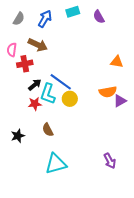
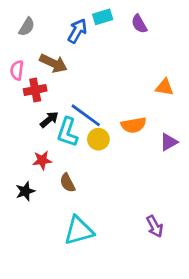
blue arrow: (45, 19) -> (77, 31), moved
orange semicircle: (108, 92) -> (134, 125), moved
red star: (35, 104) -> (42, 160), moved

